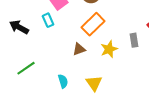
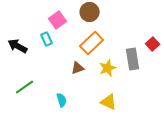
gray rectangle: (134, 40) -> (133, 59), size x1.5
yellow triangle: (94, 83) -> (109, 102), moved, turned -30

